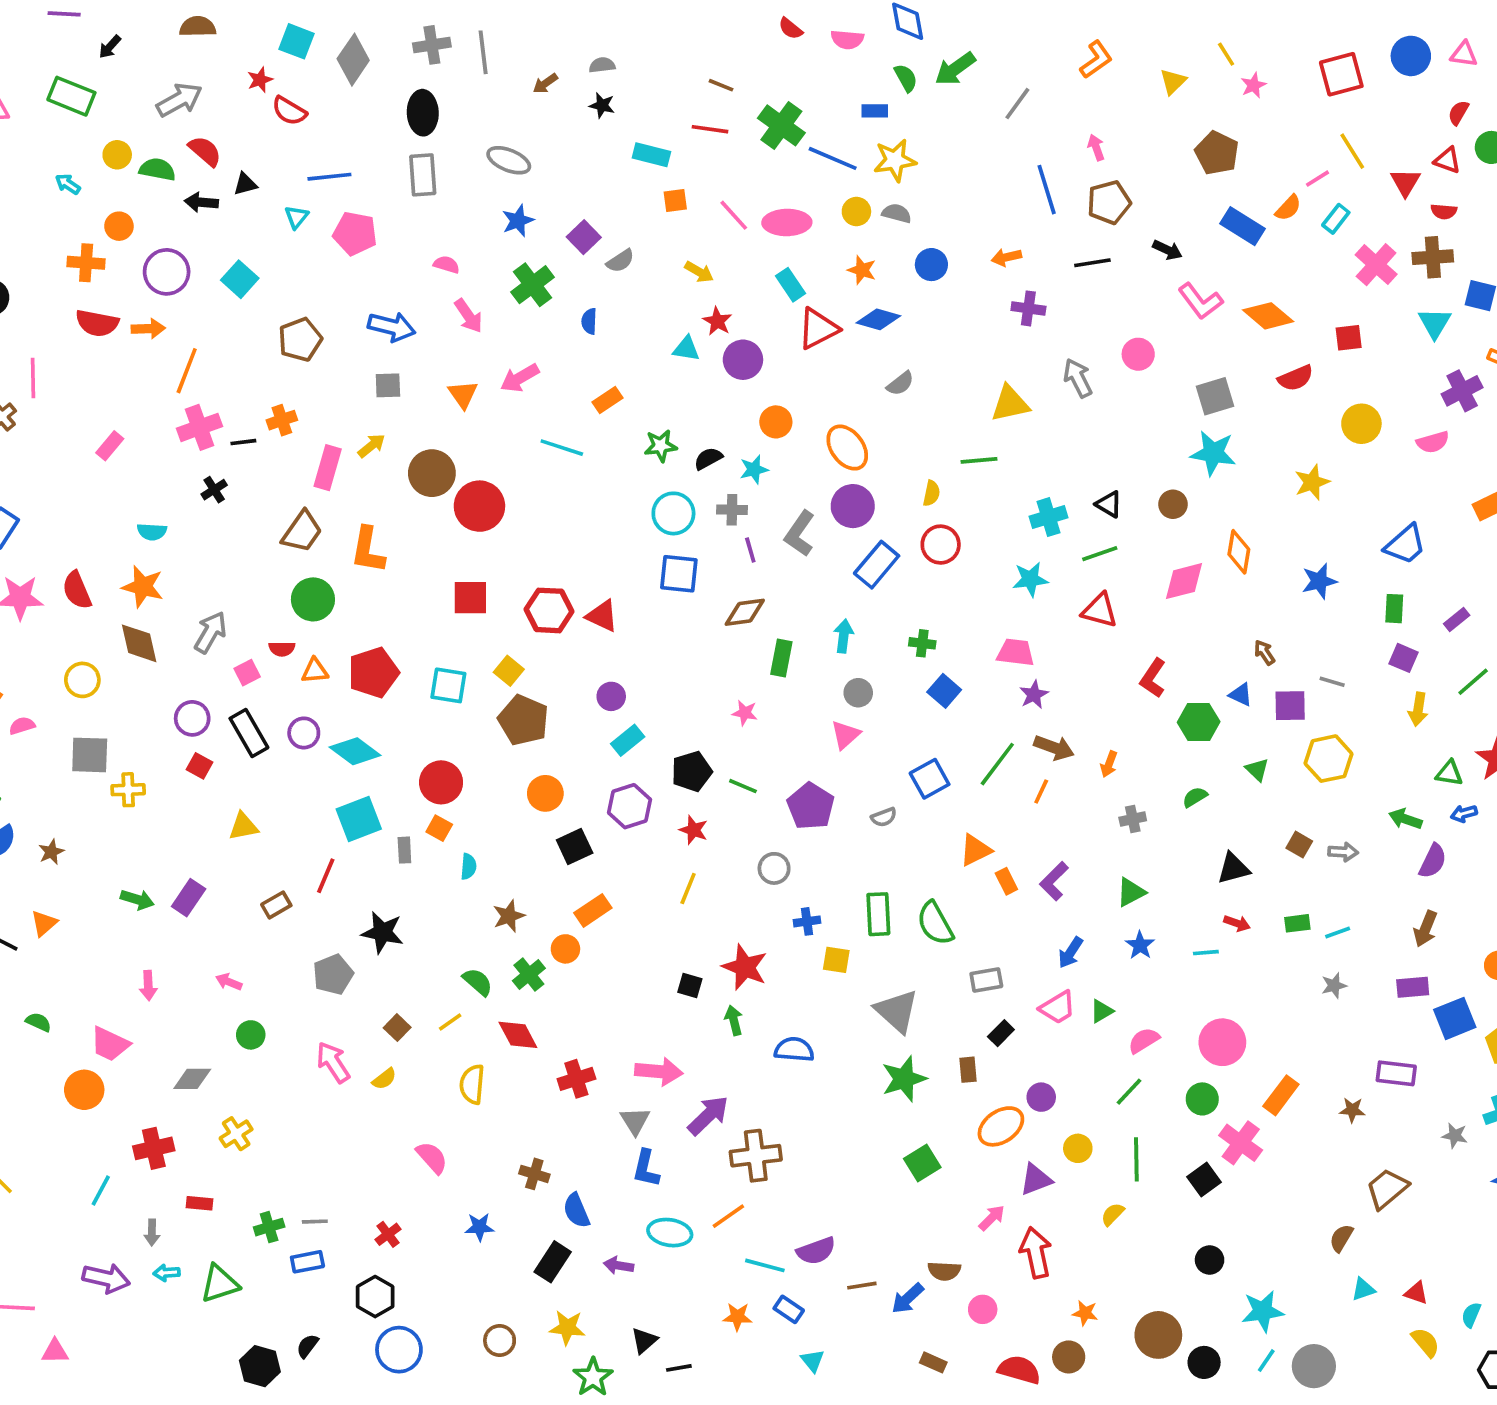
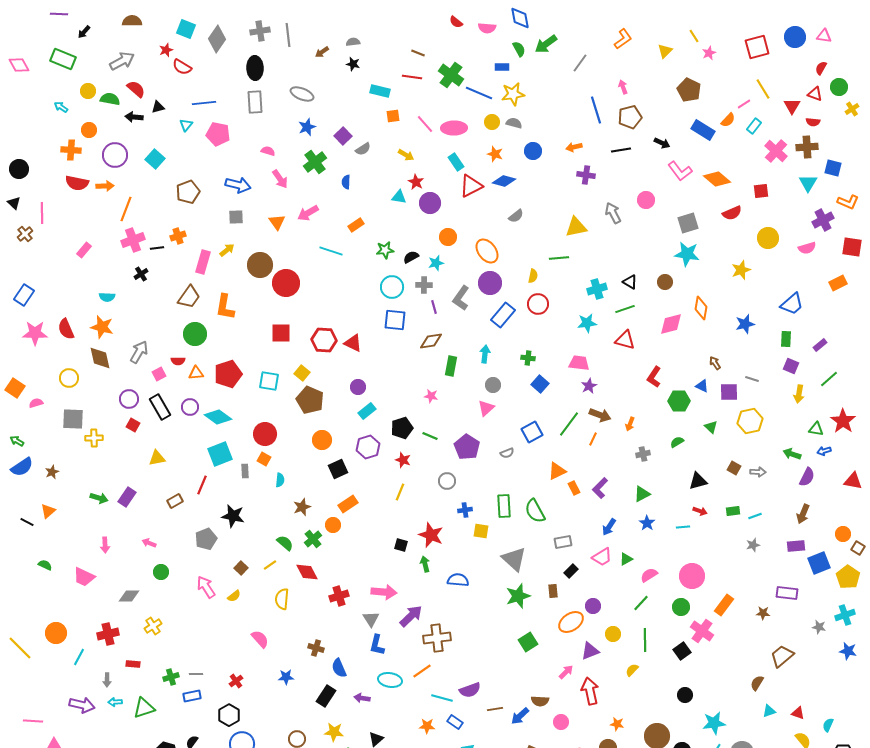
orange circle: (84, 1090) -> (56, 633), moved

